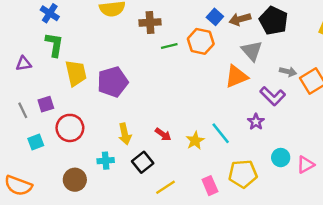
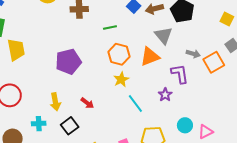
orange hexagon: (201, 41) -> (119, 54), moved
green line: (169, 46) -> (110, 28), moved
purple pentagon: (113, 82) -> (68, 62), moved
purple L-shape: (273, 96) -> (180, 74), turned -145
yellow star: (195, 141) -> (121, 79), moved

